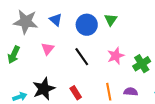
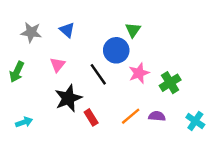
gray star: (26, 22) -> (31, 32), size x0.7
blue circle: (87, 25) -> (116, 50), moved
black star: (44, 89) -> (68, 98), moved
orange line: (109, 92) -> (131, 116), turned 60

